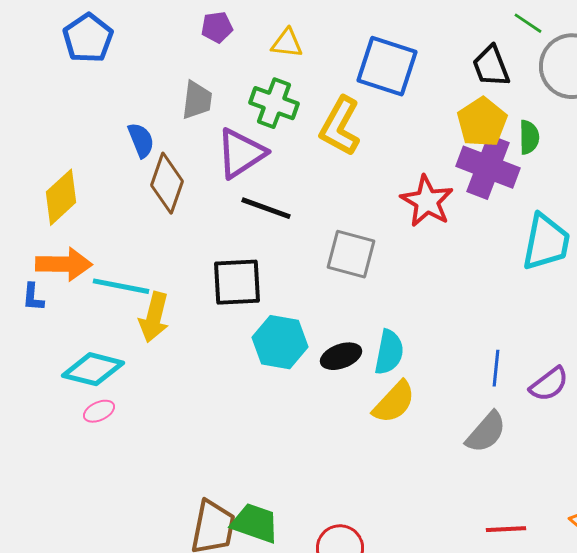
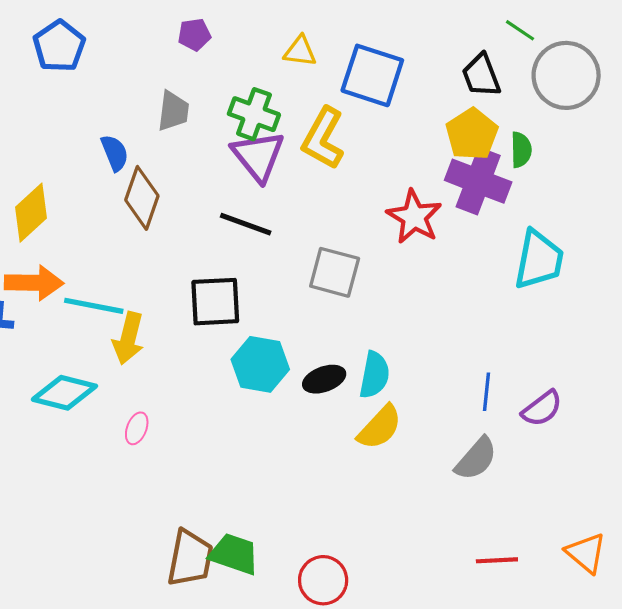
yellow triangle: (287, 43) -> (300, 51), moved
purple triangle: (241, 153) -> (258, 156), moved, turned -36
pink ellipse: (99, 411) -> (137, 428), moved, turned -44

